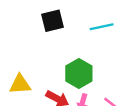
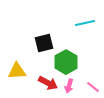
black square: (53, 21) -> (44, 43), moved

